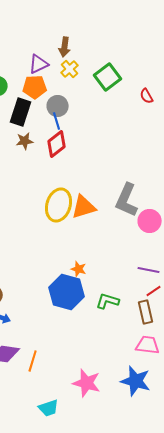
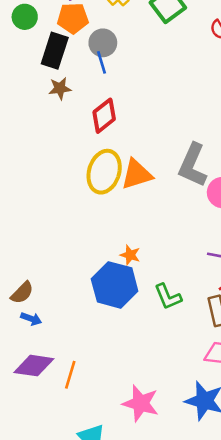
red diamond: (57, 144) -> (104, 116), moved
green L-shape: (108, 301) -> (168, 297), turned -130

